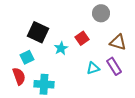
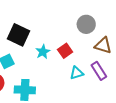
gray circle: (101, 13) -> (86, 24), moved
red square: (82, 38) -> (65, 51), moved

